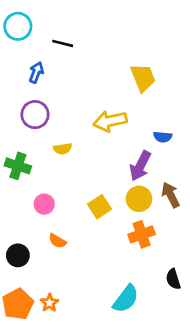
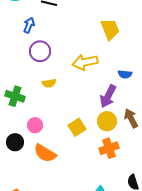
purple circle: (35, 115) -> (40, 51), moved
orange semicircle: (57, 241) -> (45, 153), size x1.6
black circle: (18, 255) -> (15, 142), moved

